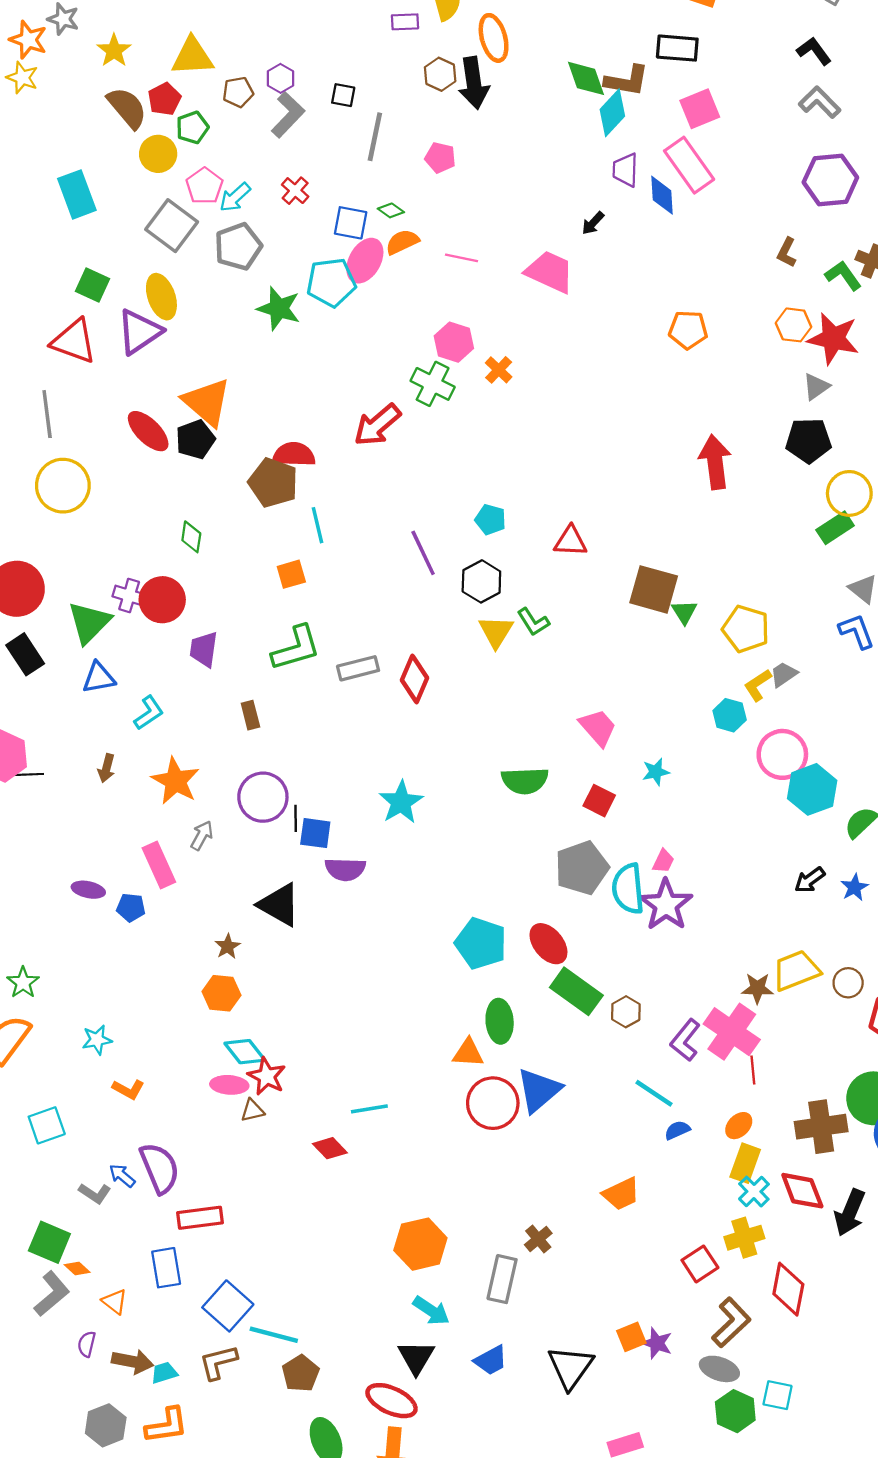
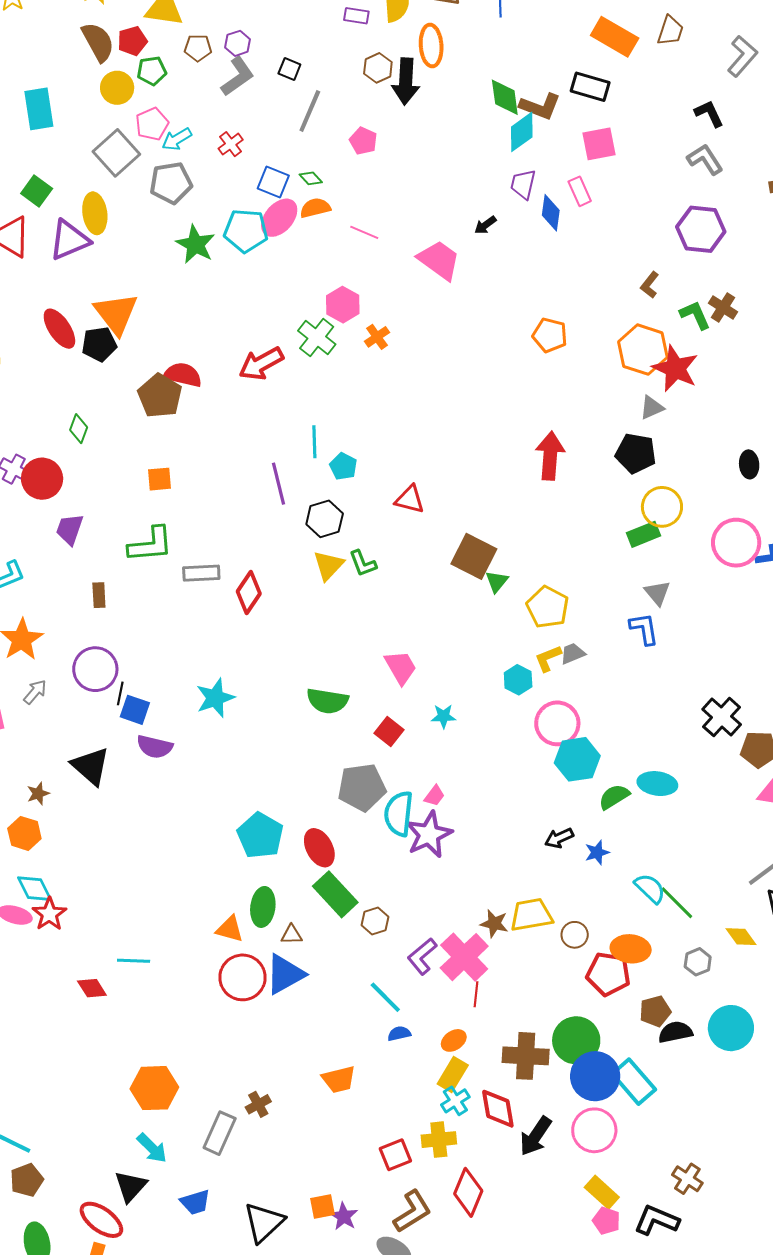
pink rectangle: (689, 165) -> (580, 191), size x0.6
orange hexagon: (793, 325) -> (643, 350), size x1.6
cyan line: (317, 525) -> (314, 442), moved
brown triangle: (252, 1111) -> (292, 935), moved

